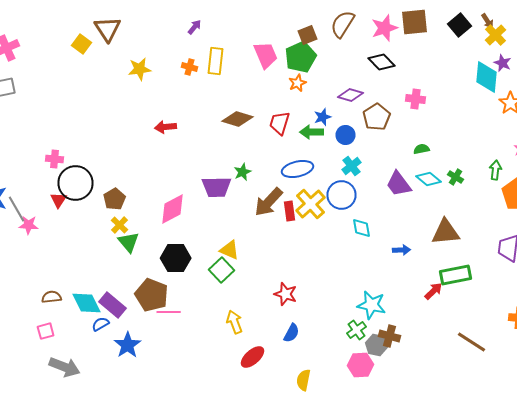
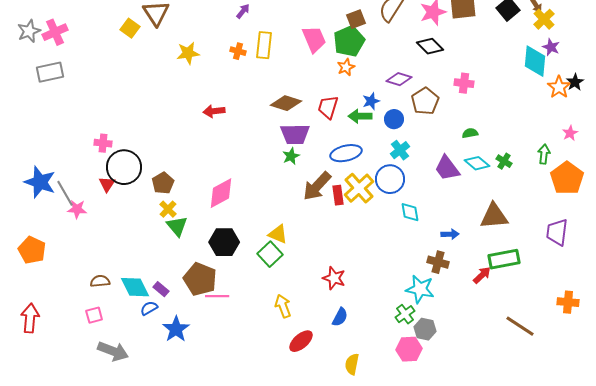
purple trapezoid: (216, 187) -> (295, 134), moved
purple rectangle: (112, 305) -> (161, 289), size x0.6
brown cross: (390, 336) -> (438, 262), moved

